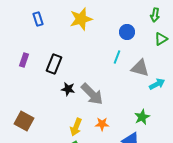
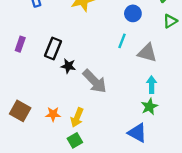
cyan arrow: (157, 84) -> (152, 85), moved, turned -63
black star: (68, 89) -> (68, 66), moved
orange star: (102, 124) -> (53, 114), moved

